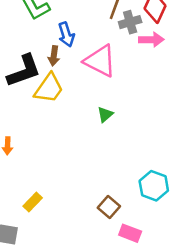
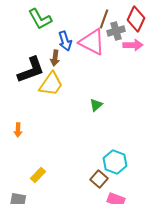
pink triangle: (100, 61) -> (92, 42), moved
cyan hexagon: (154, 186) -> (115, 162), moved

